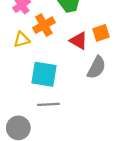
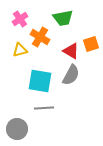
orange cross: (44, 25) -> (40, 37), turned -30
gray semicircle: (96, 68) -> (71, 75), moved

